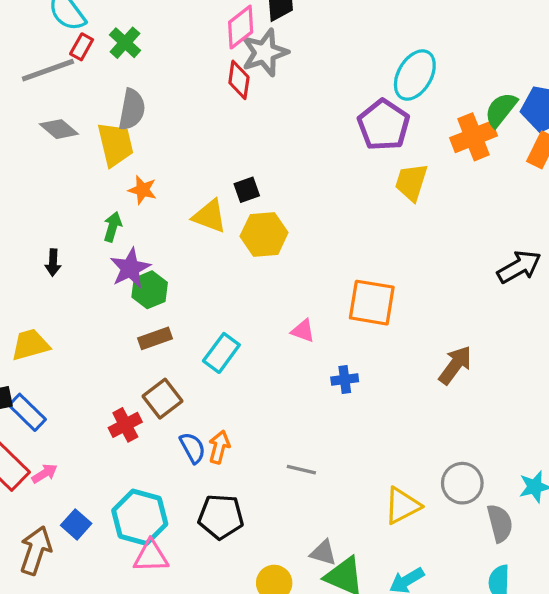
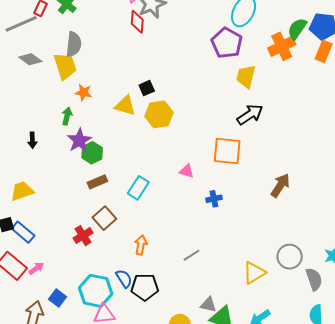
black arrow: (519, 267) -> (250, 115), moved
blue semicircle: (193, 448) -> (124, 279), moved
gray line: (301, 470) -> (192, 255), turned -42

